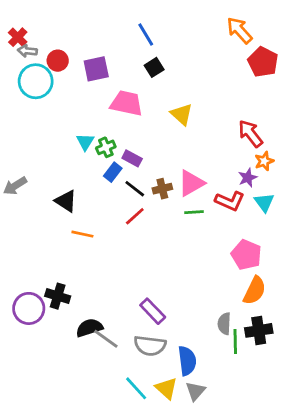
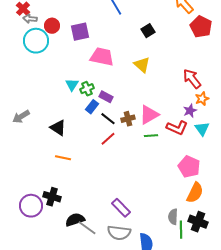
black square: (154, 67) -> (148, 31), moved
orange line: (82, 234) -> (63, 158), moved
black cross: (259, 330) -> (198, 222), turned 30

